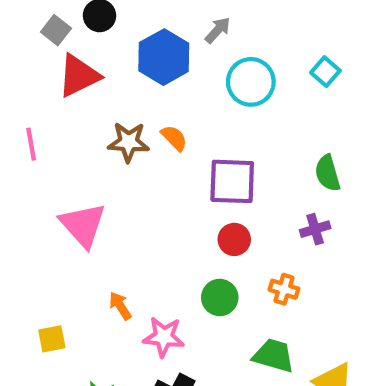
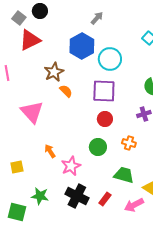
blue hexagon: (164, 57) -> (82, 46), moved
cyan circle: (251, 82) -> (110, 59), moved
orange semicircle: (174, 138) -> (66, 91), moved
brown star: (129, 142) -> (54, 72), turned -30
pink star: (164, 337) -> (71, 166), turned -30

